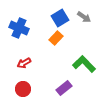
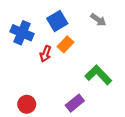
blue square: (60, 18) -> (57, 21), moved
red arrow: (24, 63) -> (45, 54), moved, turned -40

